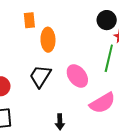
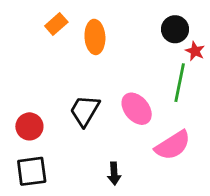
orange rectangle: (29, 20) -> (56, 24), moved, turned 56
orange ellipse: (48, 40) -> (95, 37), moved

